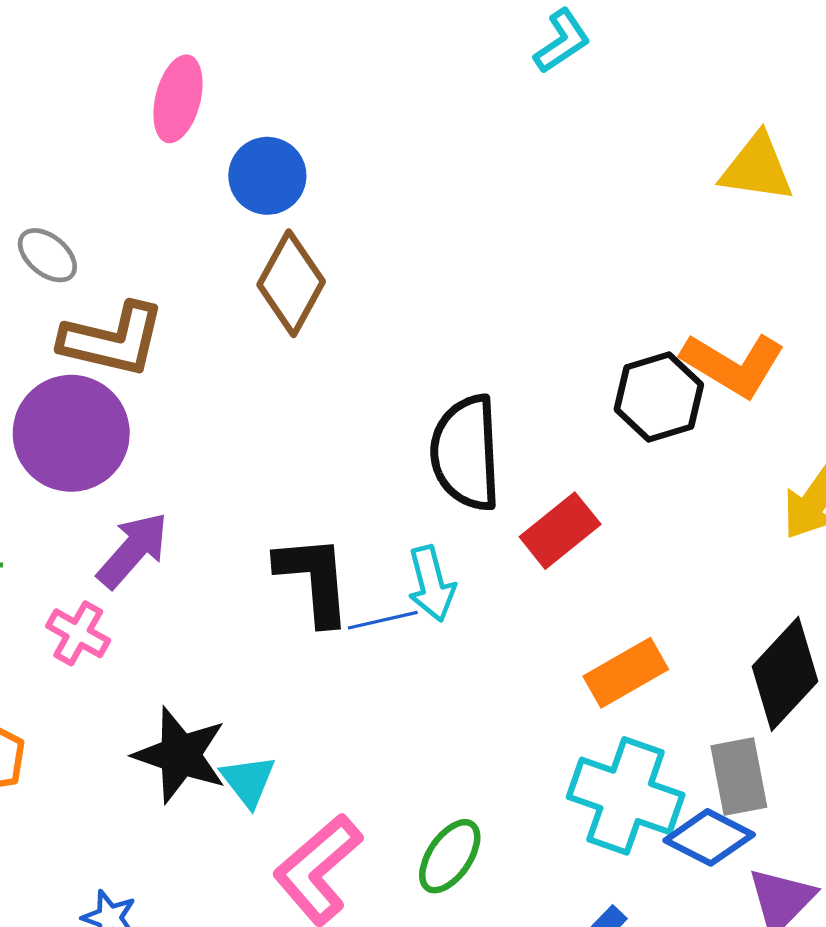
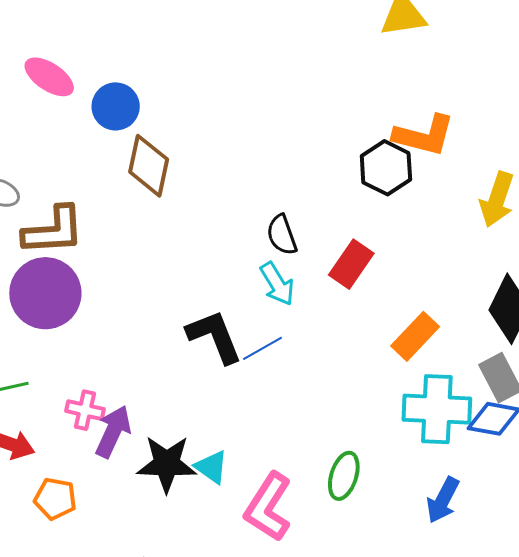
pink ellipse: (178, 99) -> (49, 77), turned -54
black semicircle: (466, 453) -> (282, 235), size x0.6
purple arrow: (133, 550) -> (113, 432), moved
cyan arrow: (431, 584) -> (277, 284), moved

